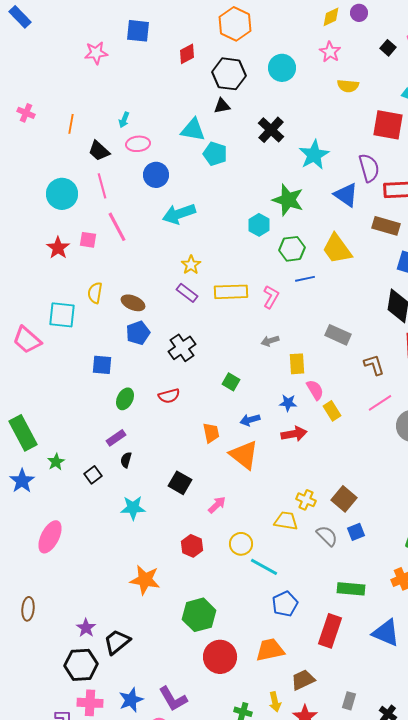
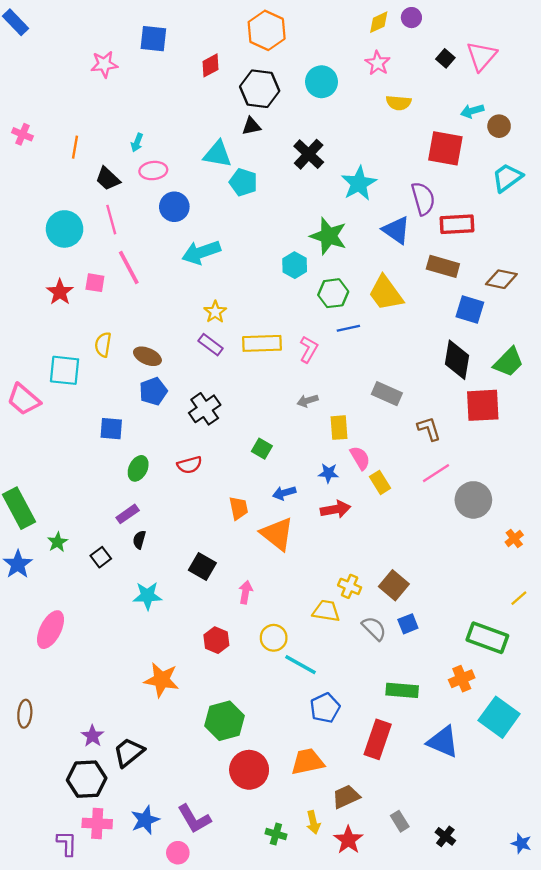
pink arrow: (217, 505) -> (246, 592), turned -36
gray rectangle: (349, 701) -> (400, 821), turned -48

